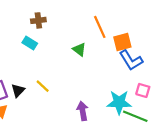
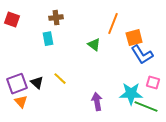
orange line: (100, 27) -> (113, 24), turned 45
cyan rectangle: (30, 43) -> (48, 39), turned 48
black triangle: (18, 90) -> (37, 83), turned -32

